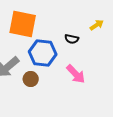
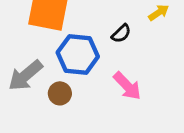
black semicircle: (72, 39) -> (121, 34), turned -56

